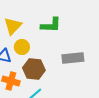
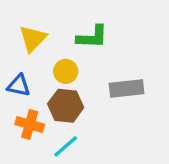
yellow circle: (22, 47) -> (66, 71), moved

